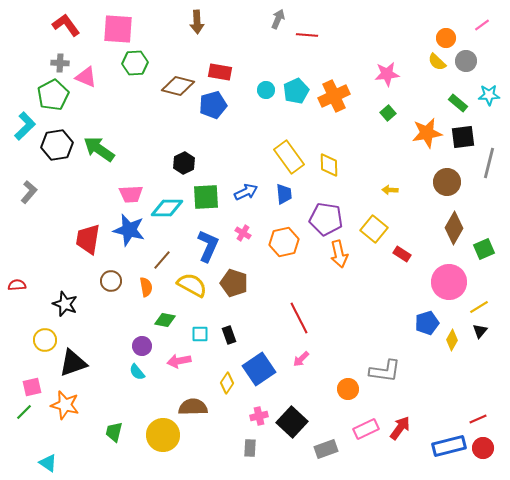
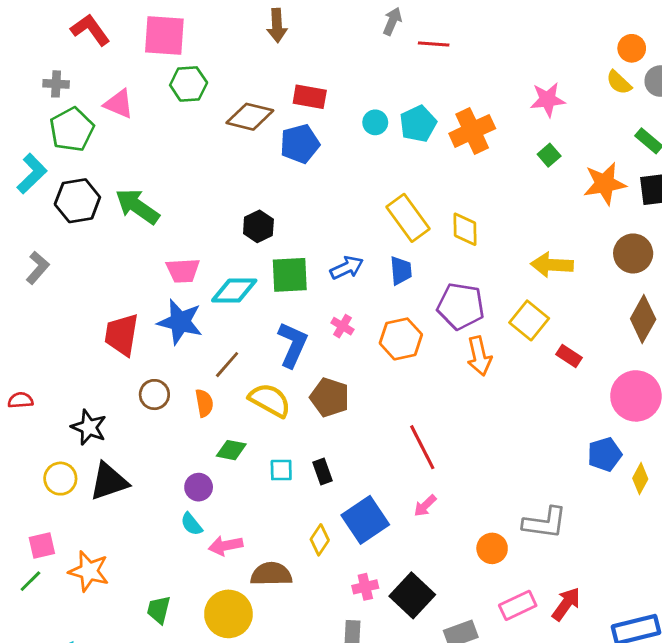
gray cross: (60, 63) -> (56, 84), moved
yellow arrow: (390, 190) -> (552, 265), size x1.8
pink arrow: (179, 361) -> (226, 546), moved
black triangle: (73, 363) -> (109, 481), moved

